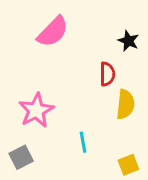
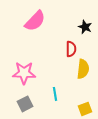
pink star: (36, 110) -> (24, 73), turned 30
gray square: (21, 157) -> (25, 104), moved

